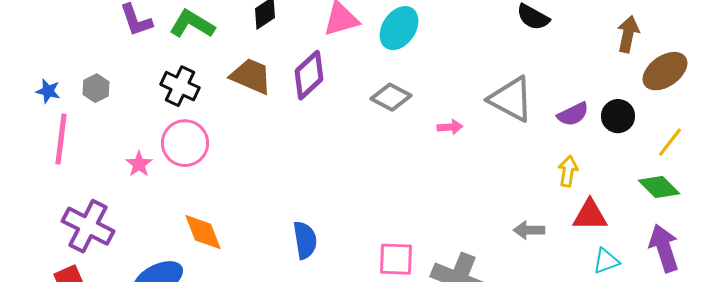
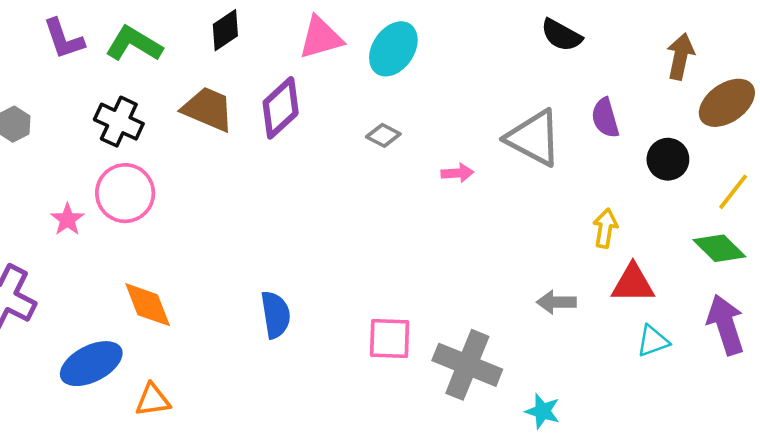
gray diamond: (391, 97) -> (383, 135), size x0.7
purple semicircle: (573, 114) -> (605, 118), moved, turned 100

